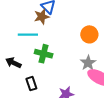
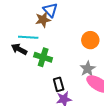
black arrow: (13, 63) -> (19, 49), moved
black rectangle: (31, 84) -> (59, 84), moved

